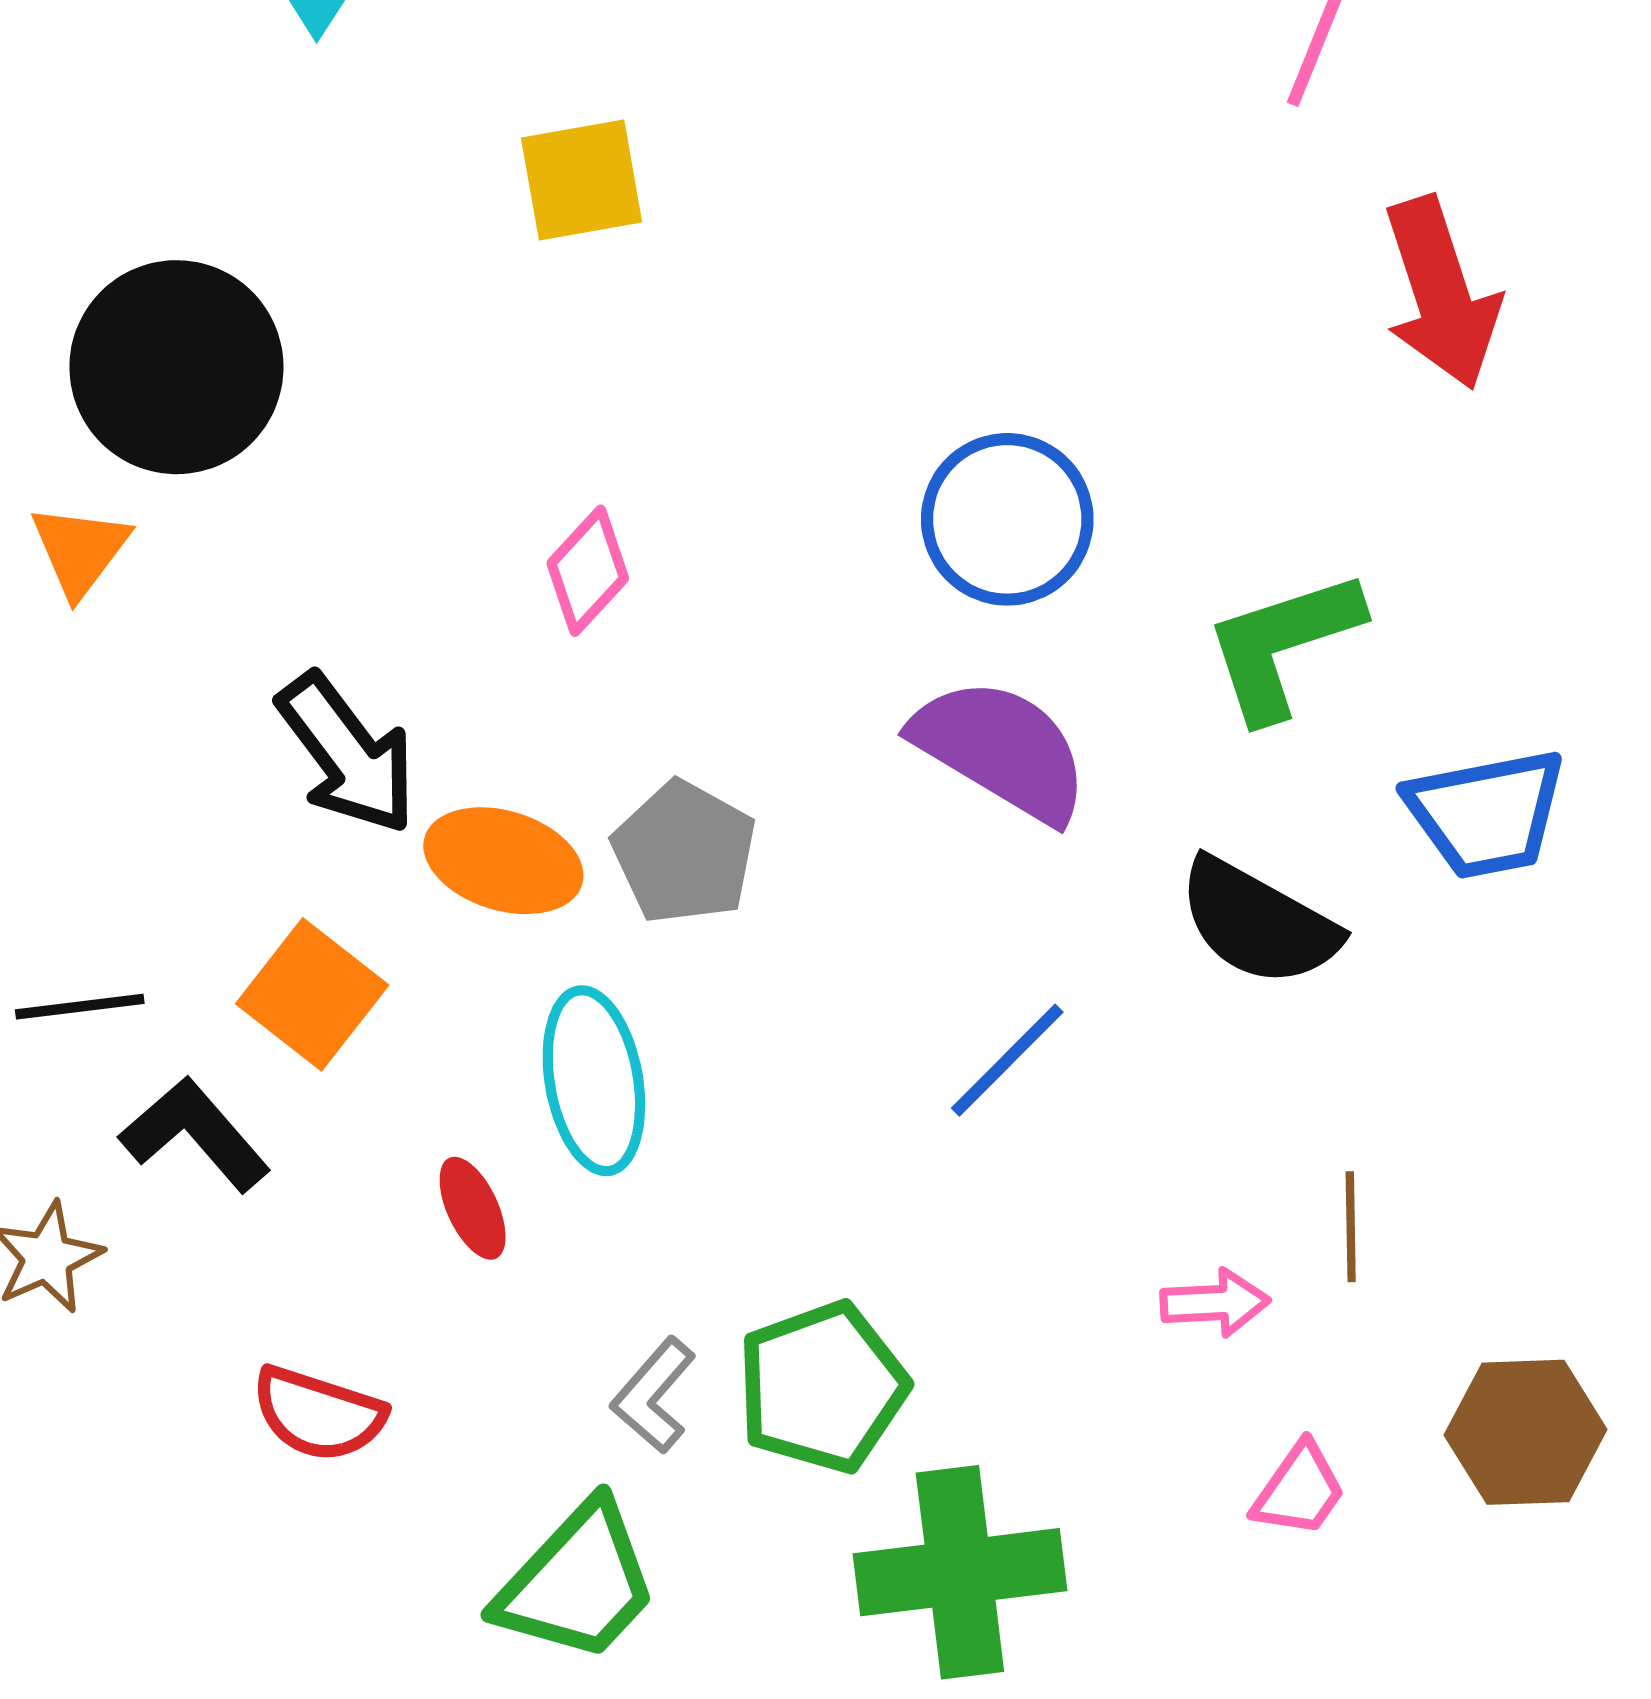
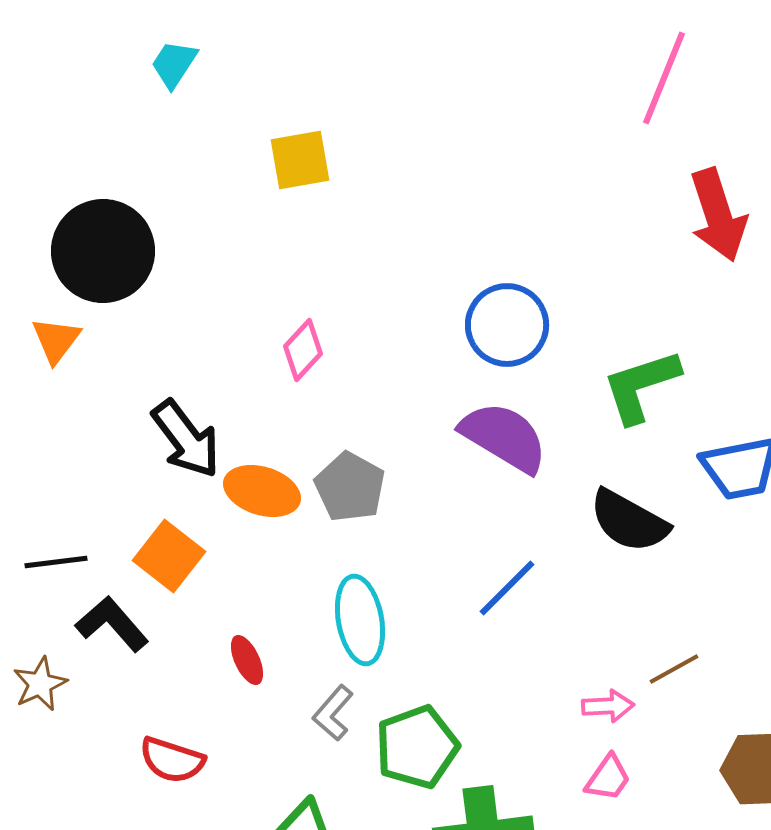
cyan ellipse: (594, 1081) -> (360, 620), moved
brown line: (1351, 1227) -> (674, 669), turned 62
gray L-shape: (654, 1395) -> (333, 713), moved
pink trapezoid: (1299, 1490) -> (608, 778), moved

